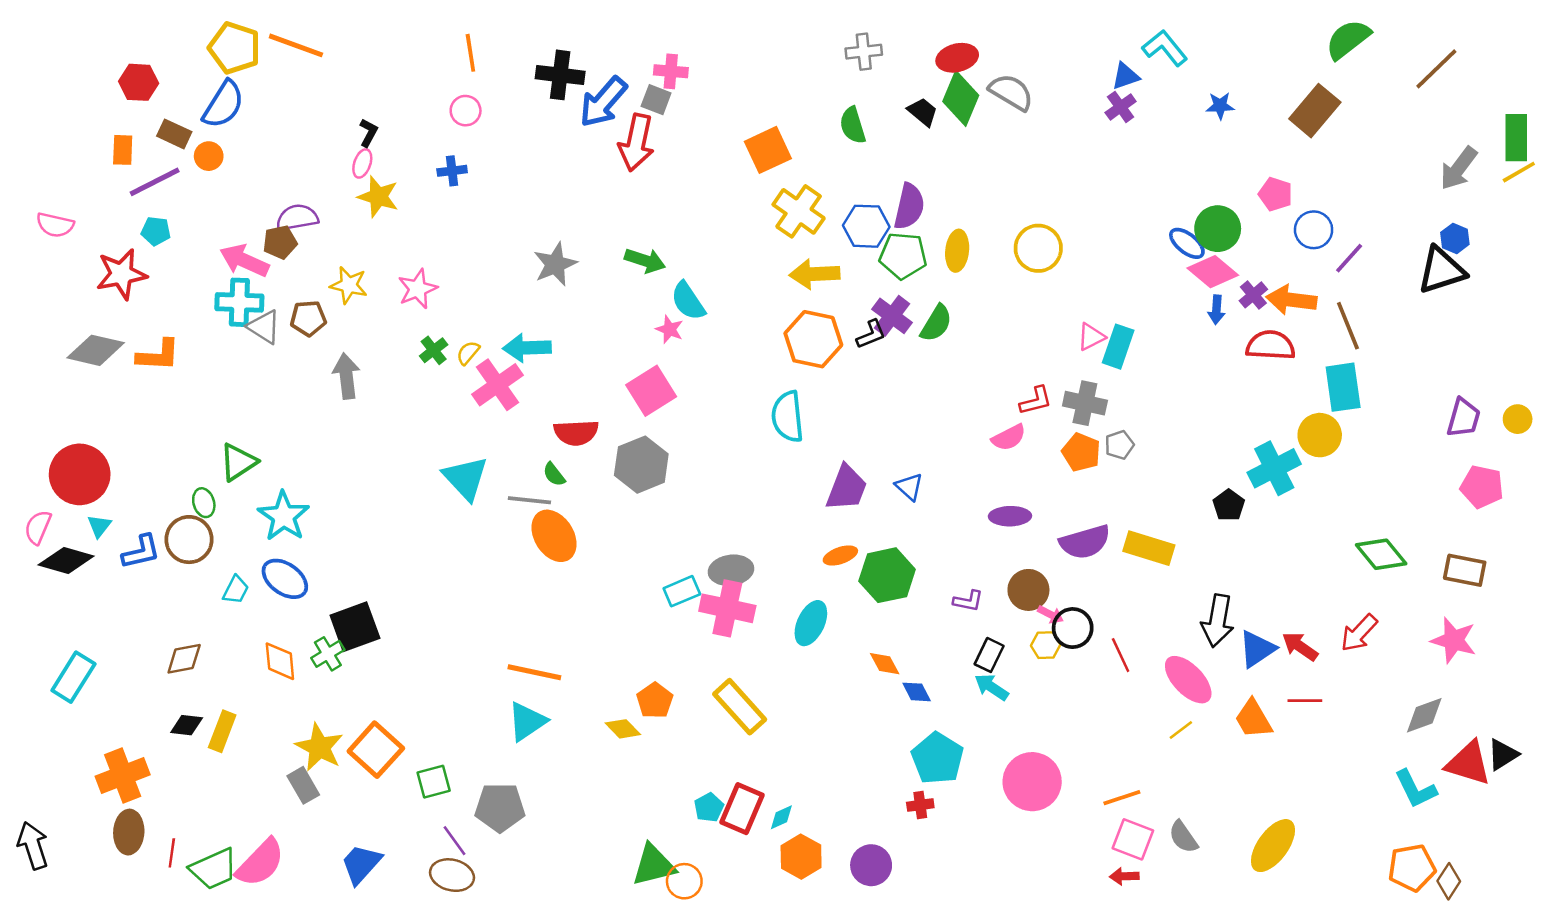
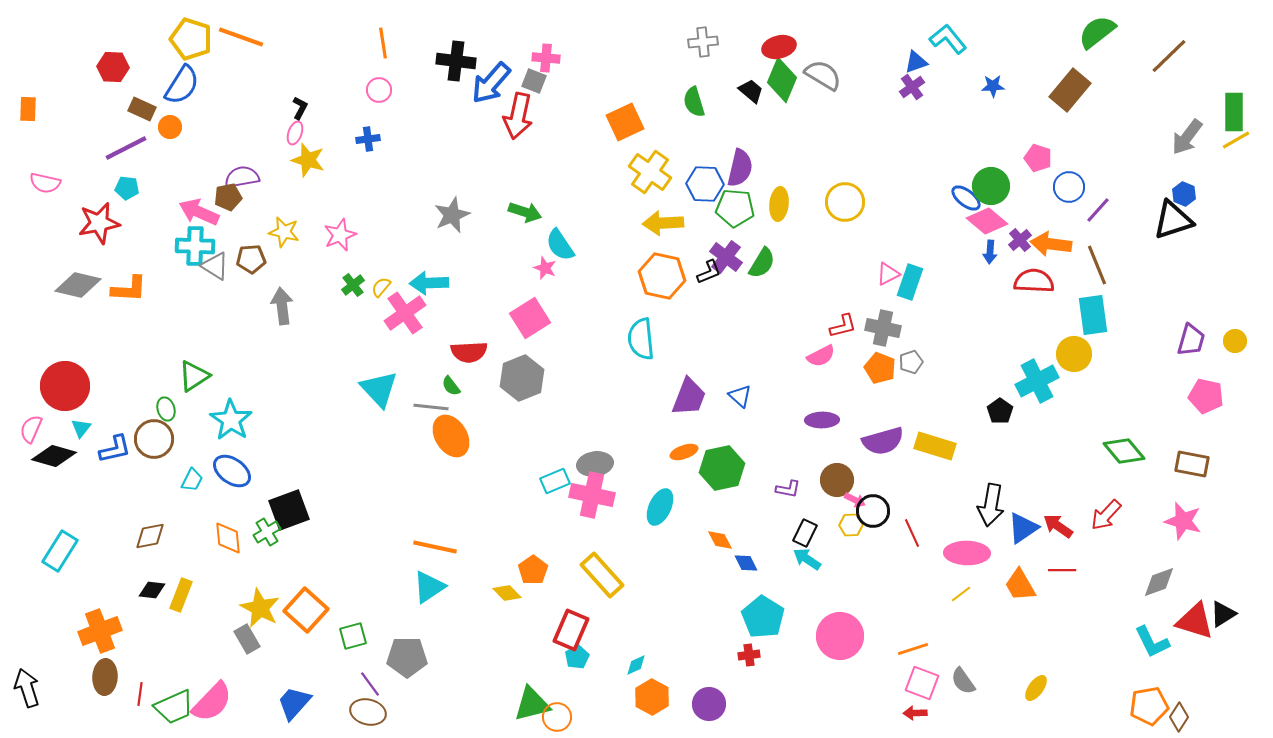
orange rectangle: (123, 150) -> (28, 109), moved
pink ellipse: (1188, 680) -> (967, 553), turned -45
red rectangle: (742, 809) -> (571, 630), moved
yellow ellipse: (1273, 846) -> (1036, 688), size x0.6

